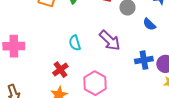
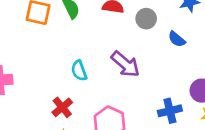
blue cross: (144, 60) -> (170, 111), moved

